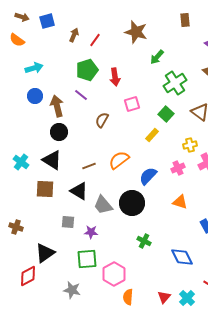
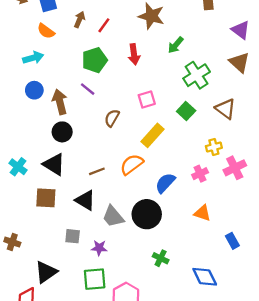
orange semicircle: (17, 40) -> (46, 31), moved
red arrow: (115, 77) -> (134, 54), moved
yellow rectangle: (152, 135) -> (153, 135), moved, size x1.5

